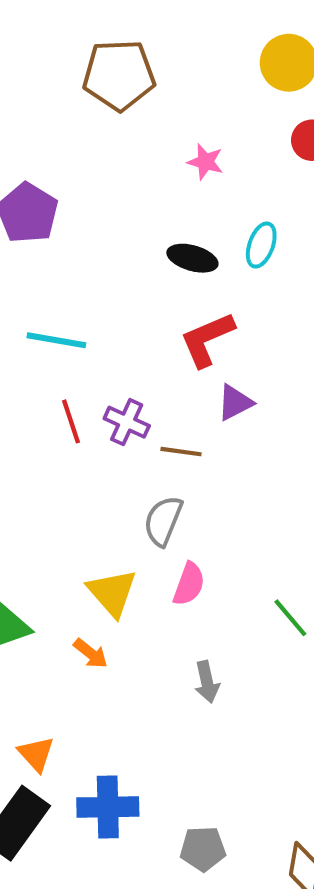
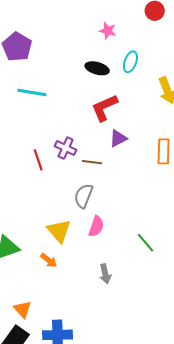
pink star: (205, 162) -> (108, 31), moved
cyan line: (56, 340) -> (32, 92), moved
red line: (71, 421) -> (38, 160), moved

